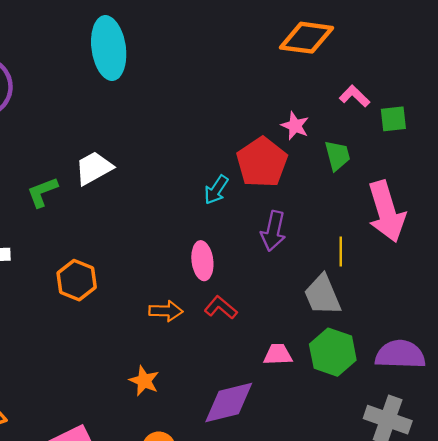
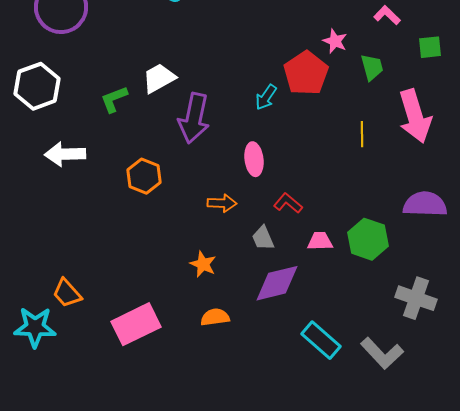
green square: (393, 119) -> (430, 47), moved
purple arrow: (273, 231) -> (194, 118), moved, size x1.4
yellow line: (341, 252) -> (362, 134), moved
gray trapezoid: (322, 295) -> (263, 238), moved, size x0.7
red L-shape: (221, 308) -> (288, 203), moved
purple semicircle: (400, 354) -> (425, 204), moved

